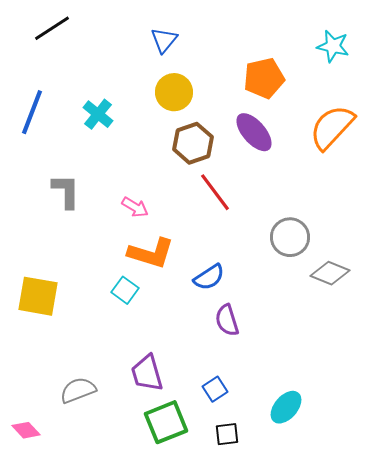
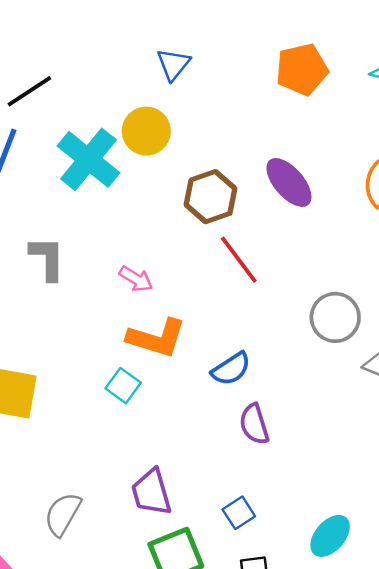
black line: (52, 28) -> (29, 91), moved
orange pentagon: (264, 78) -> (302, 69), moved
yellow circle: (174, 92) -> (146, 131), moved
cyan cross: (98, 114) -> (88, 159), size x1.6
gray semicircle: (78, 390) -> (63, 514), turned -39

